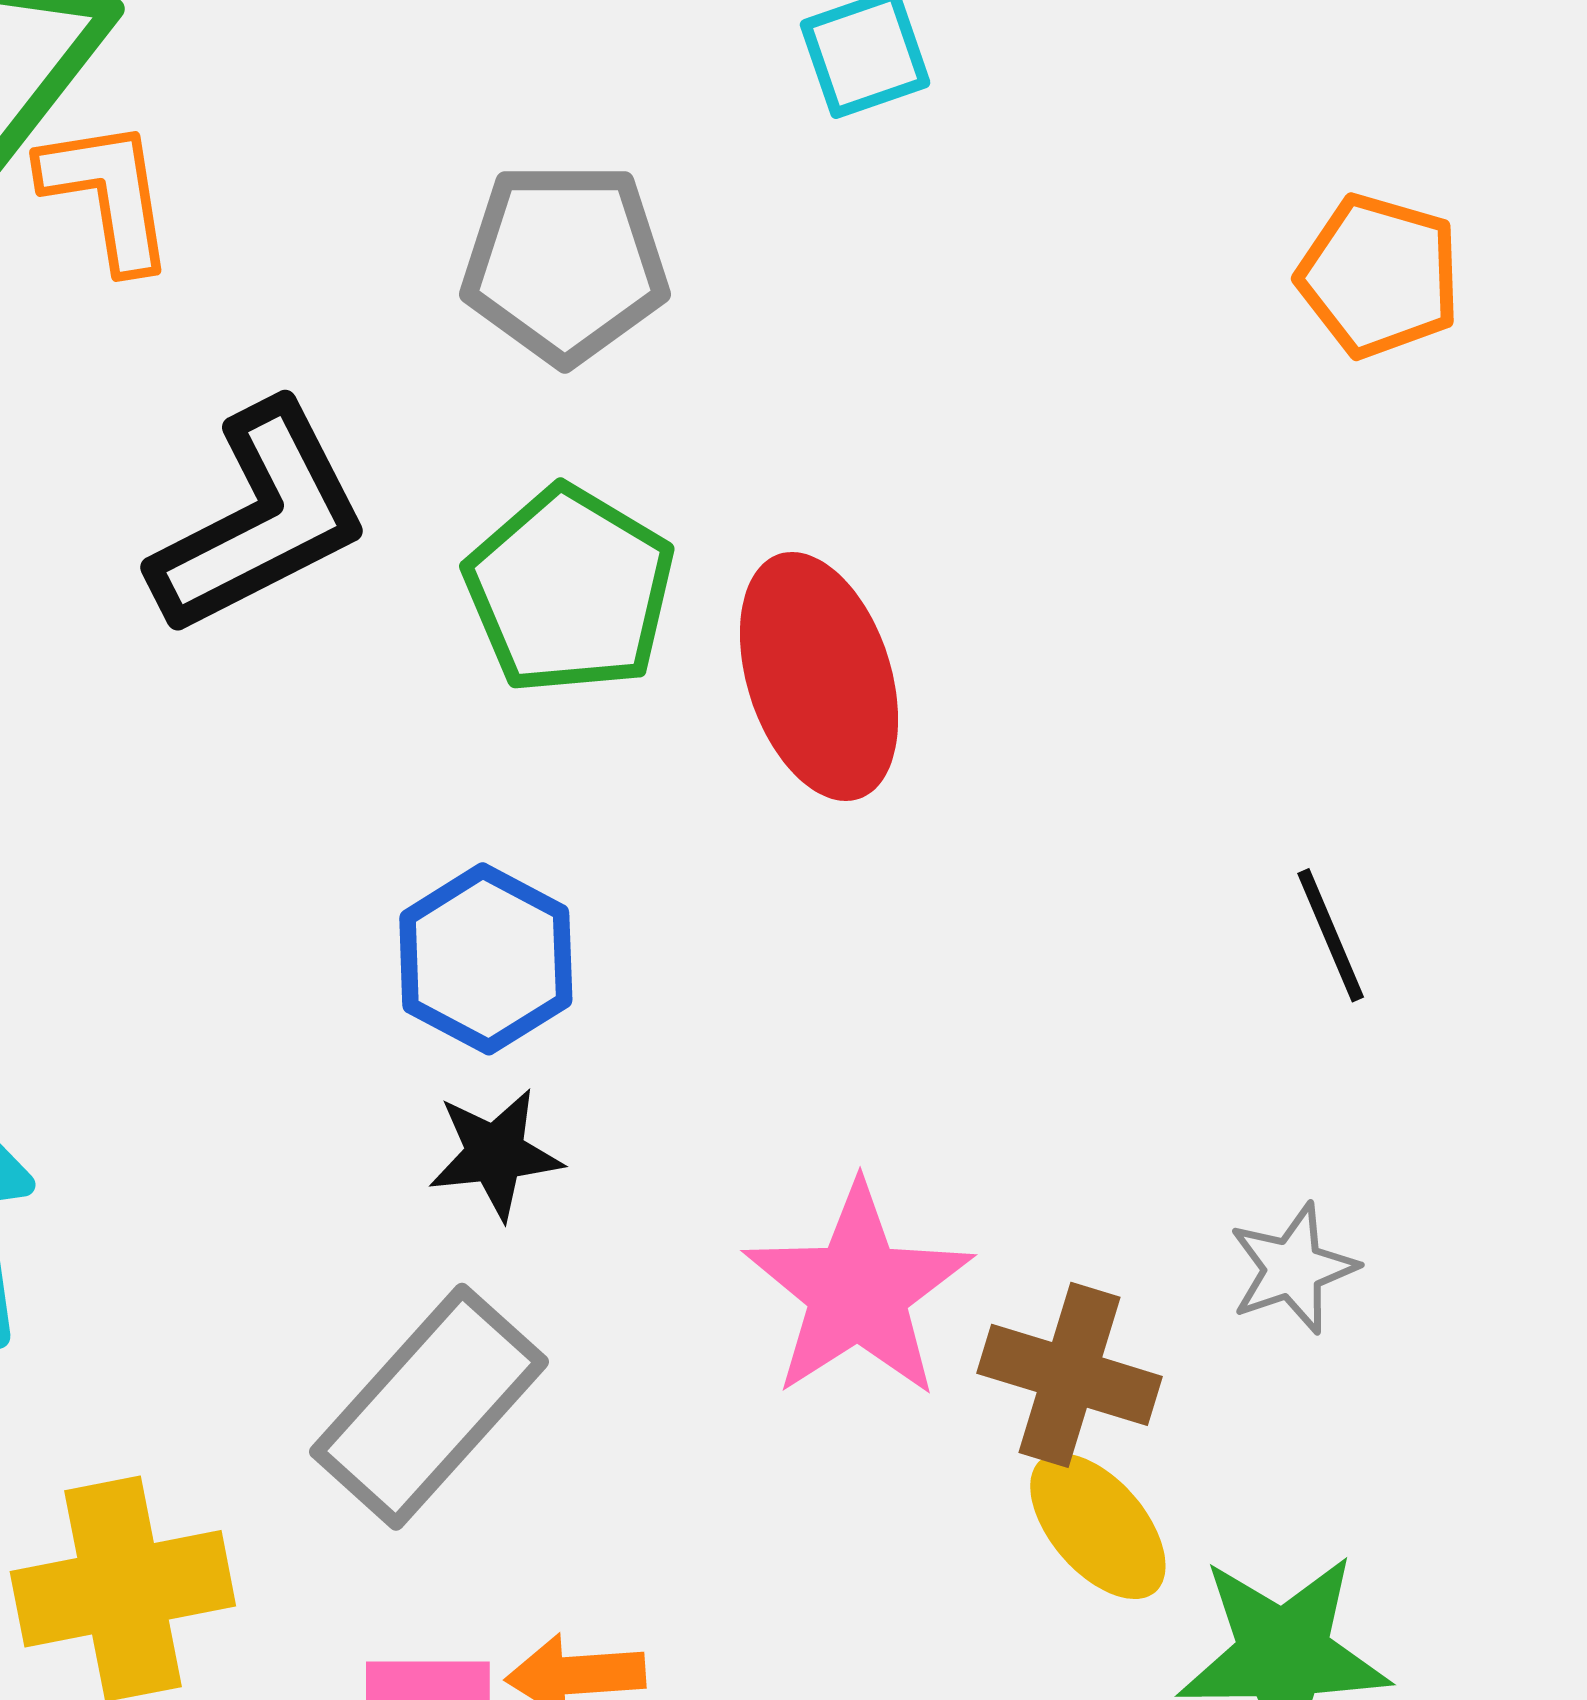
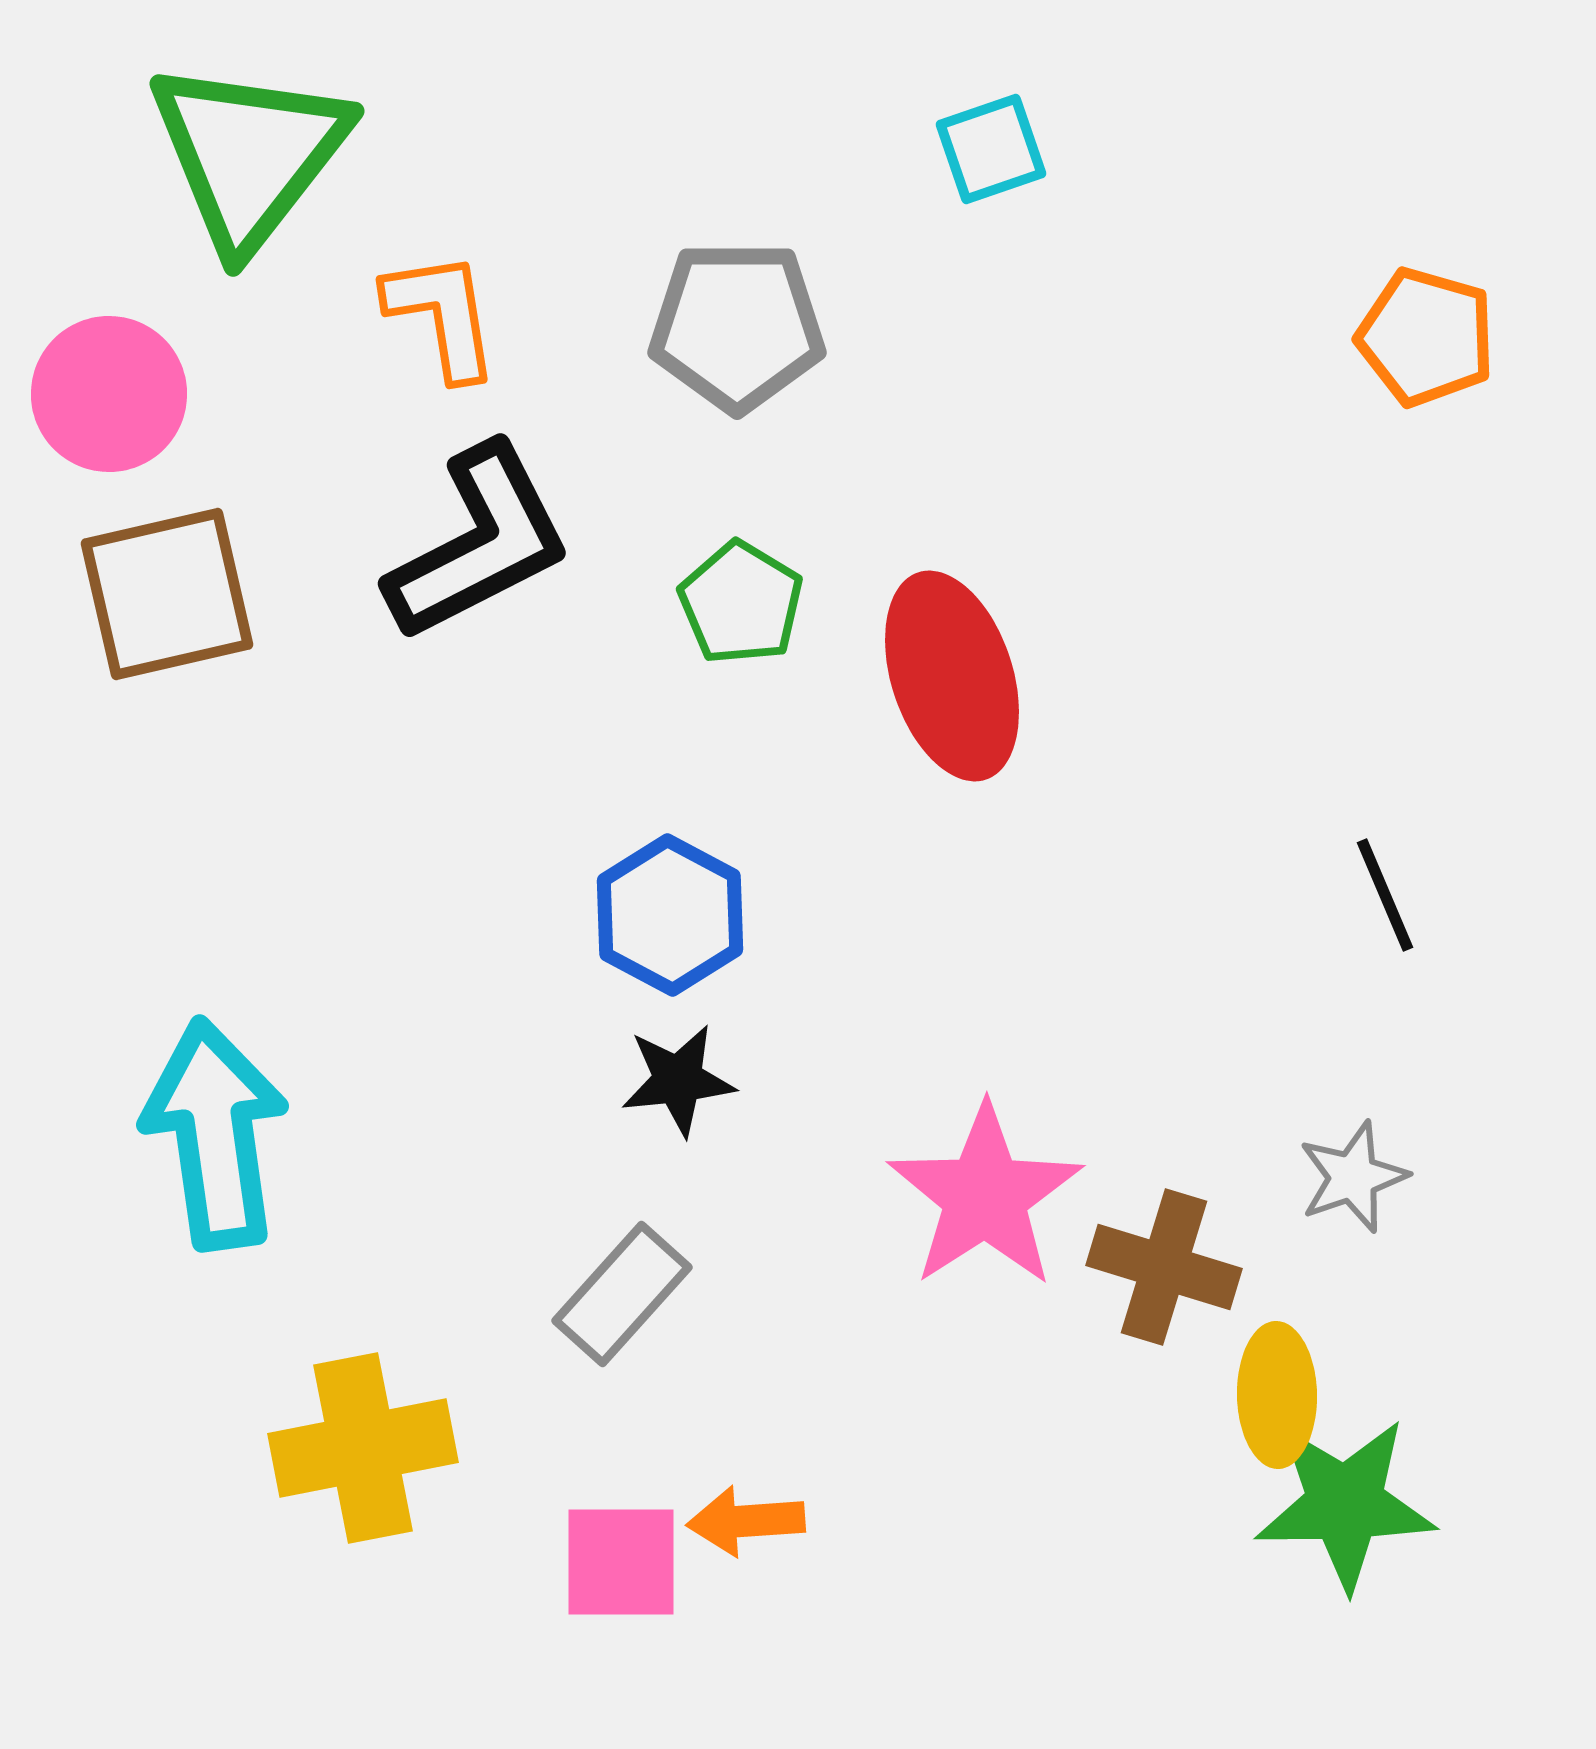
orange L-shape: (108, 194) -> (442, 315), moved
green pentagon: (570, 590) -> (741, 603), size x0.7
gray rectangle: (429, 1407) -> (622, 1294), size x0.7
yellow ellipse: (1098, 1526) -> (1277, 1395), moved, turned 40

